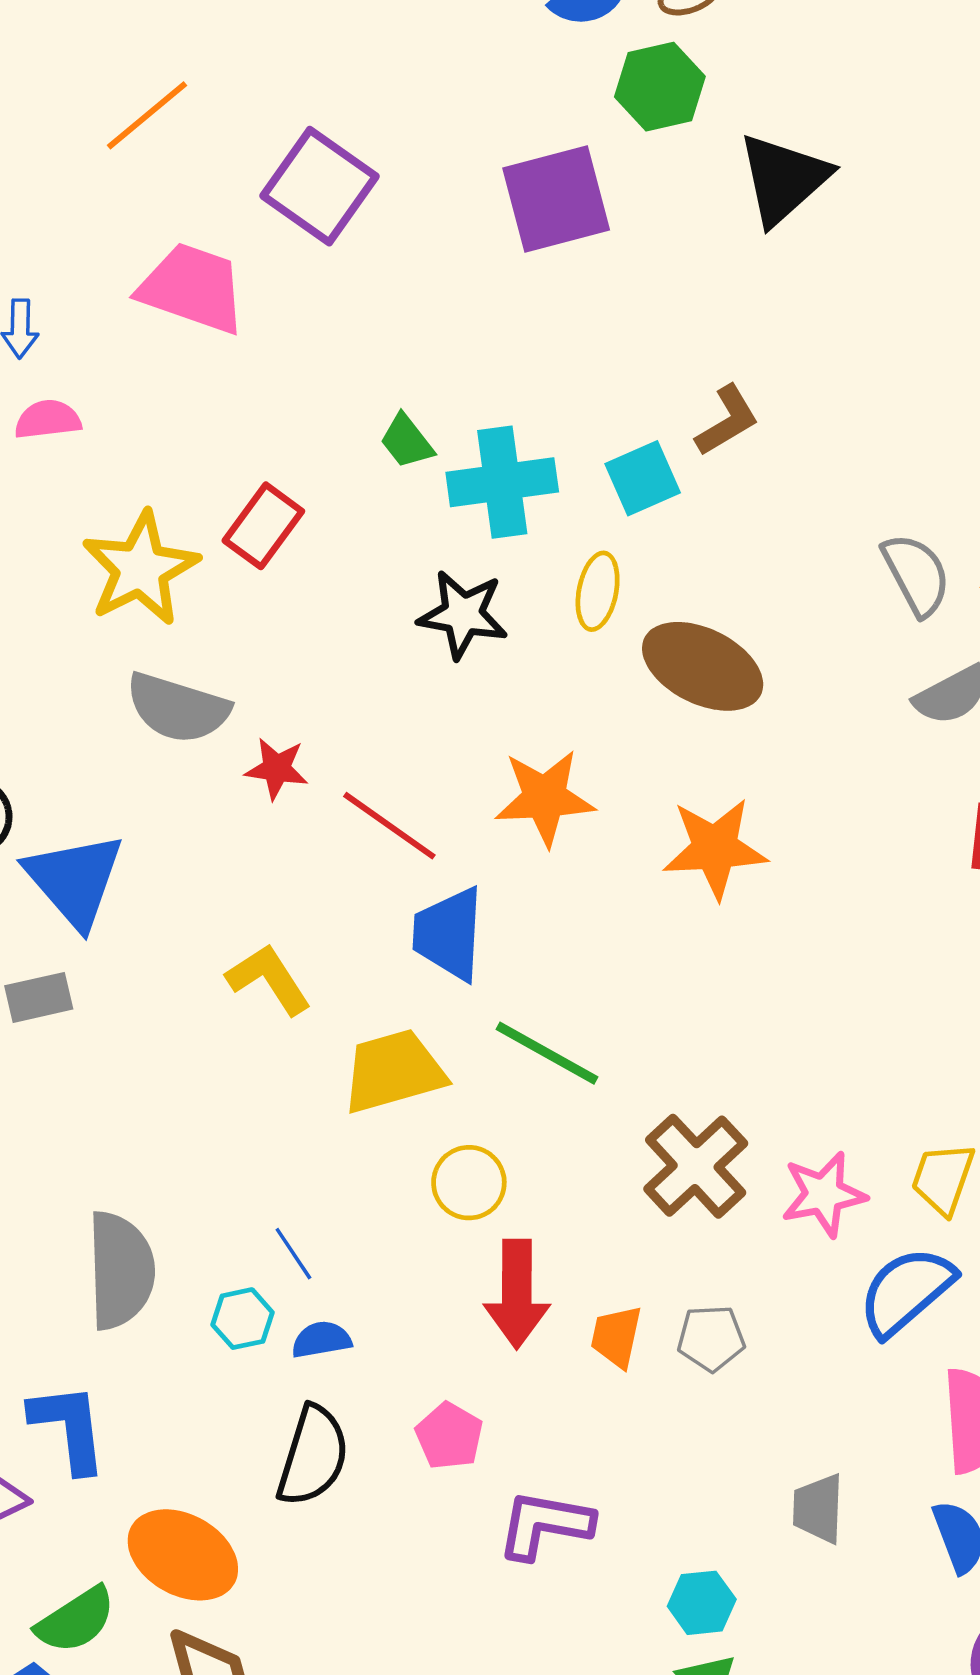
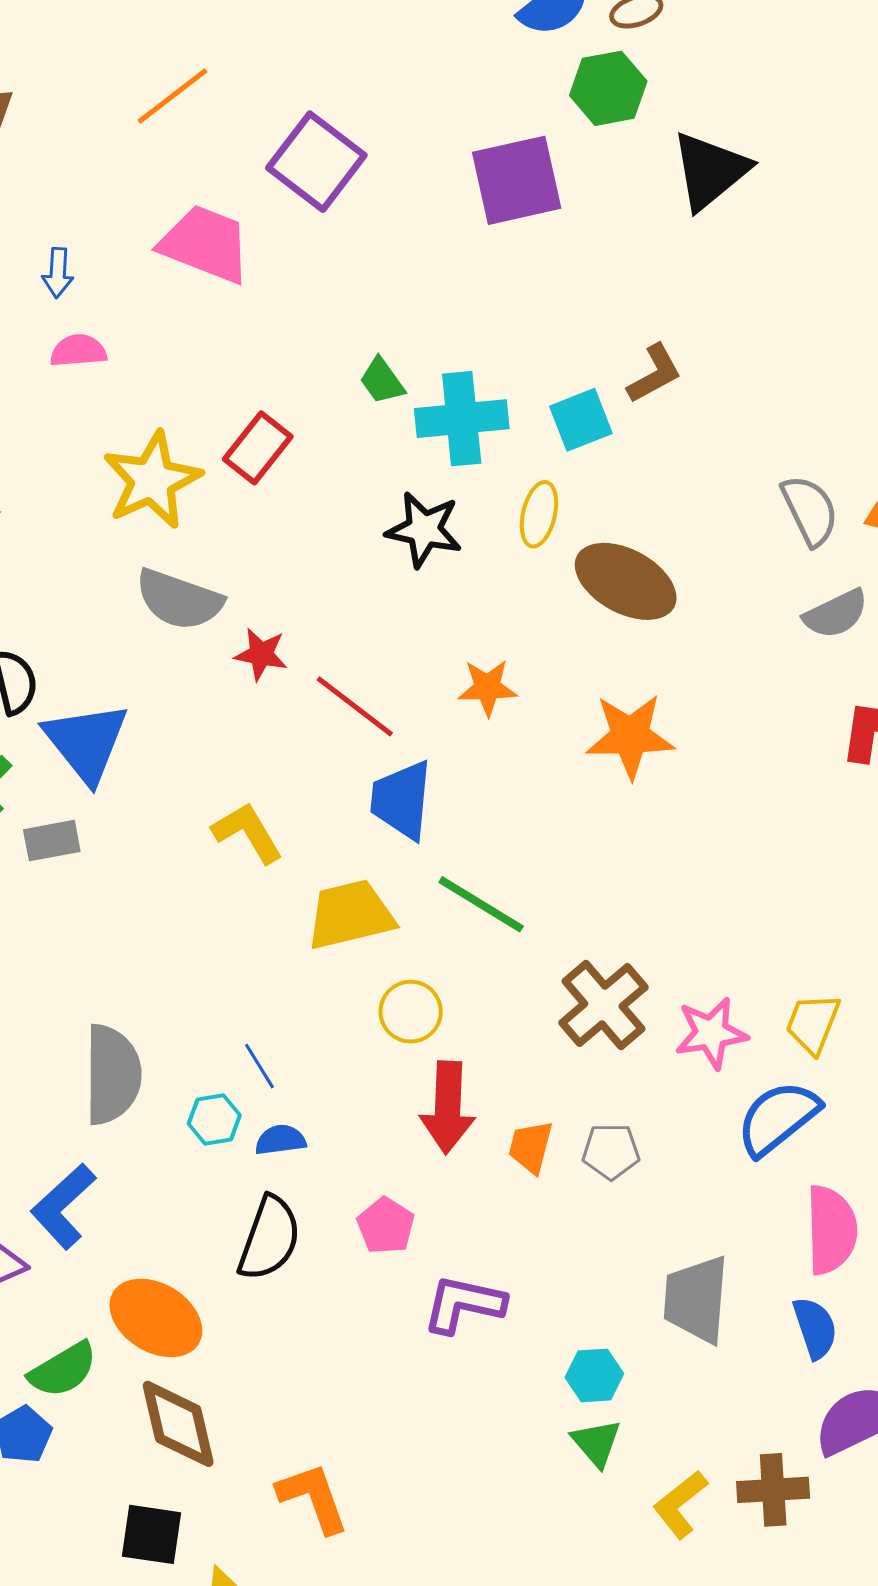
orange star: (545, 798) -> (487, 688), size x0.7
blue L-shape: (69, 1428) -> (63, 1206), turned -128
gray trapezoid: (818, 1509) -> (696, 1299), size x1.5

